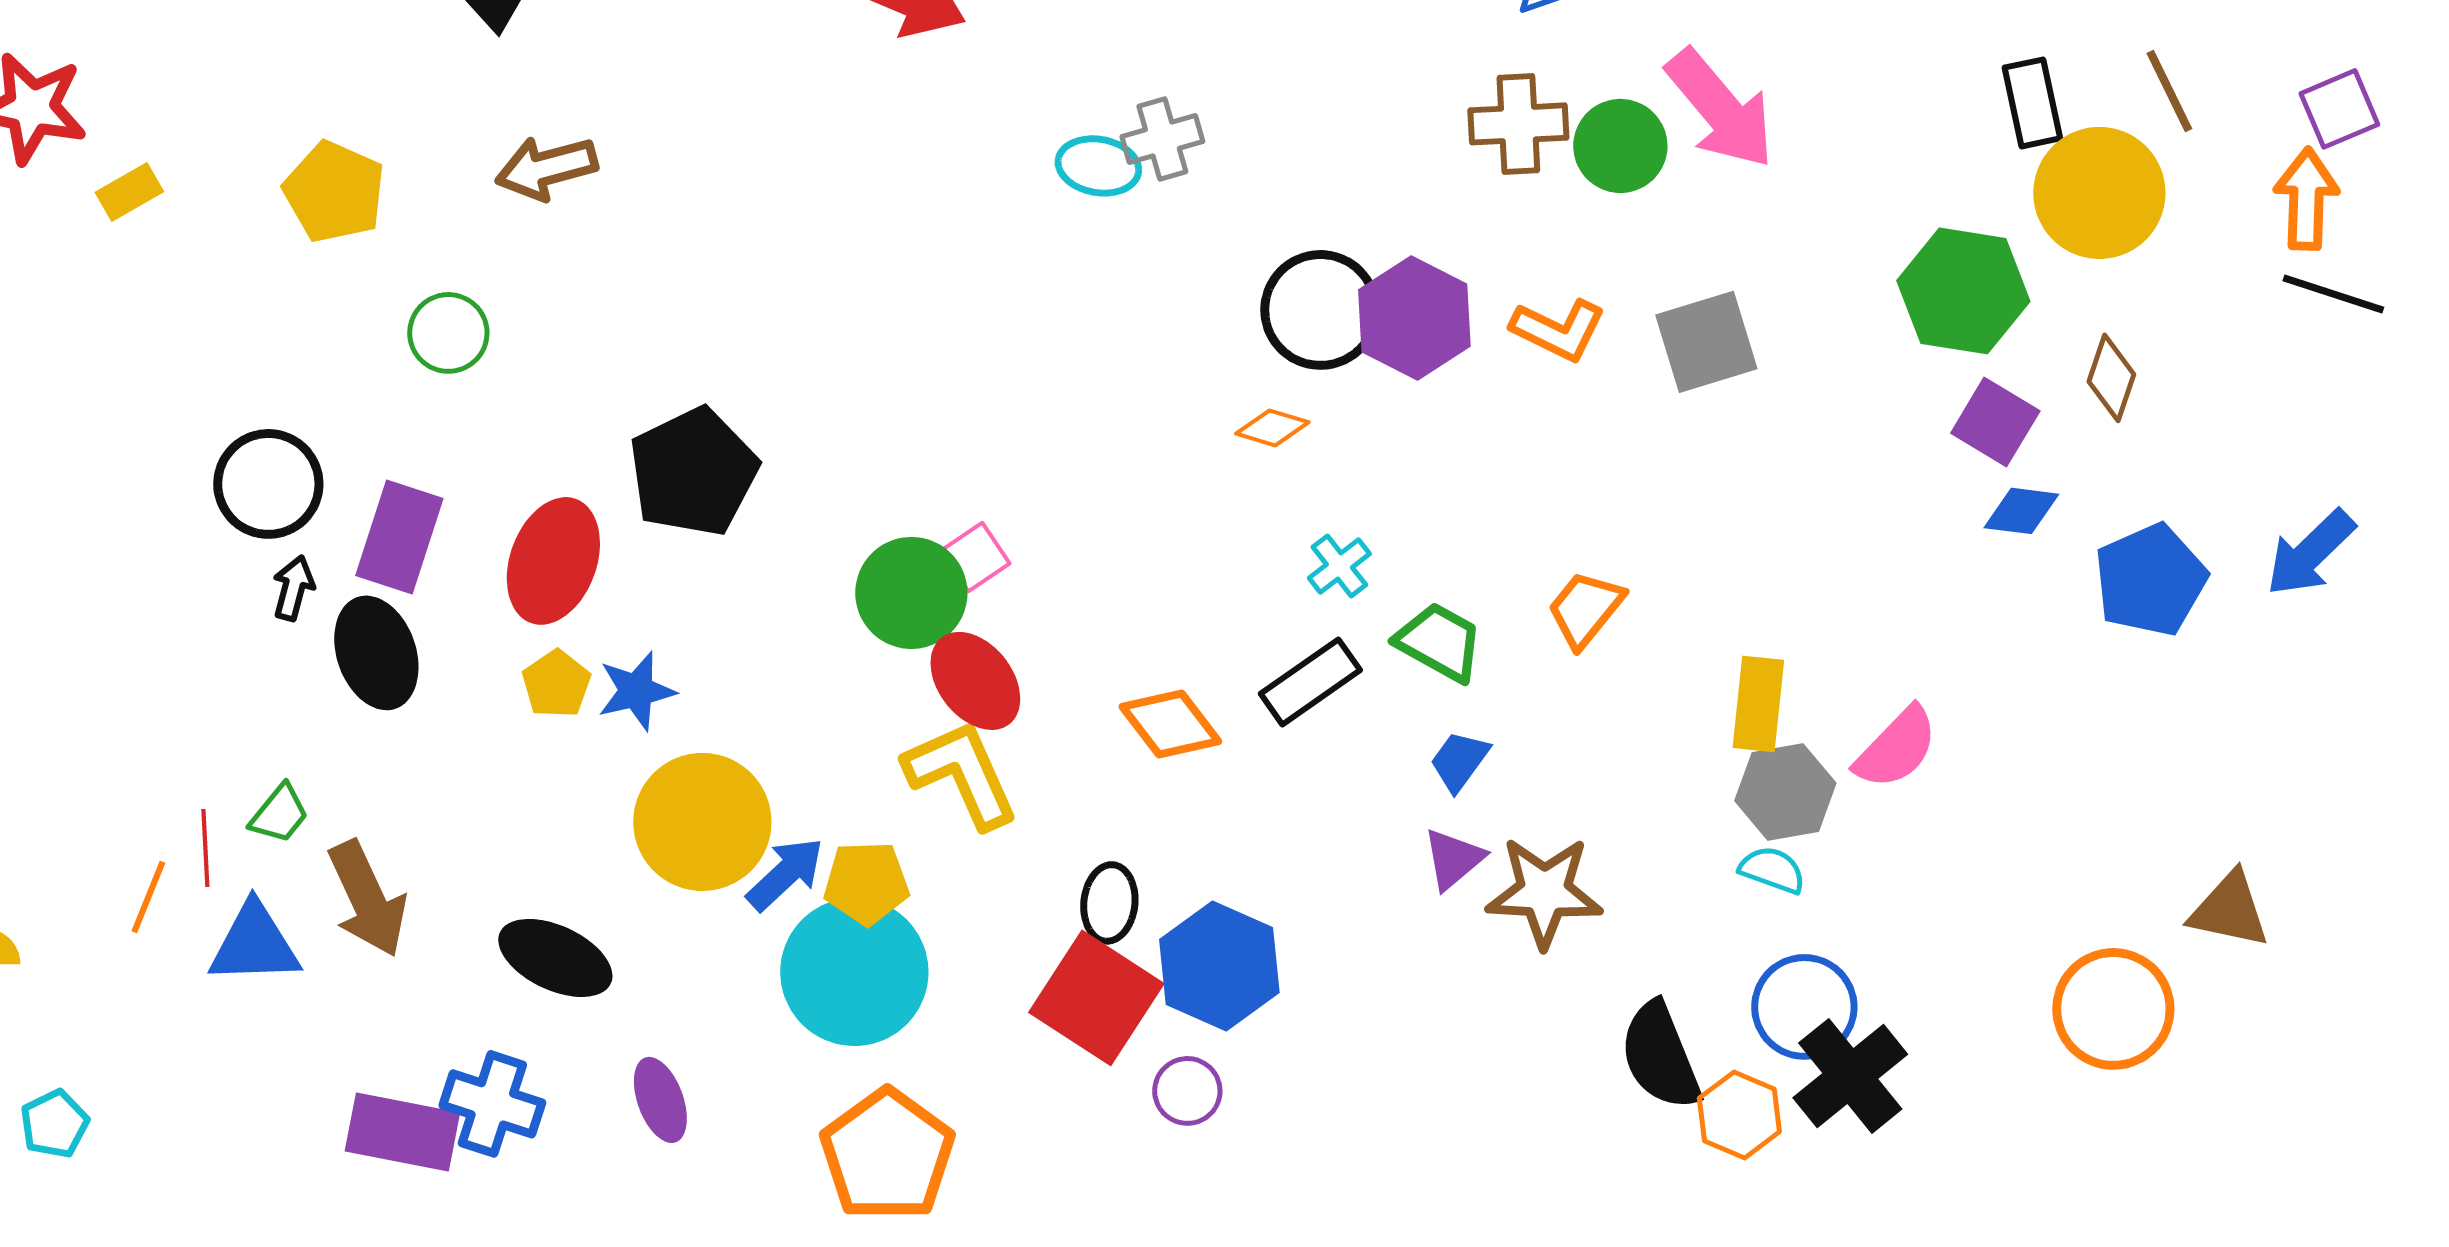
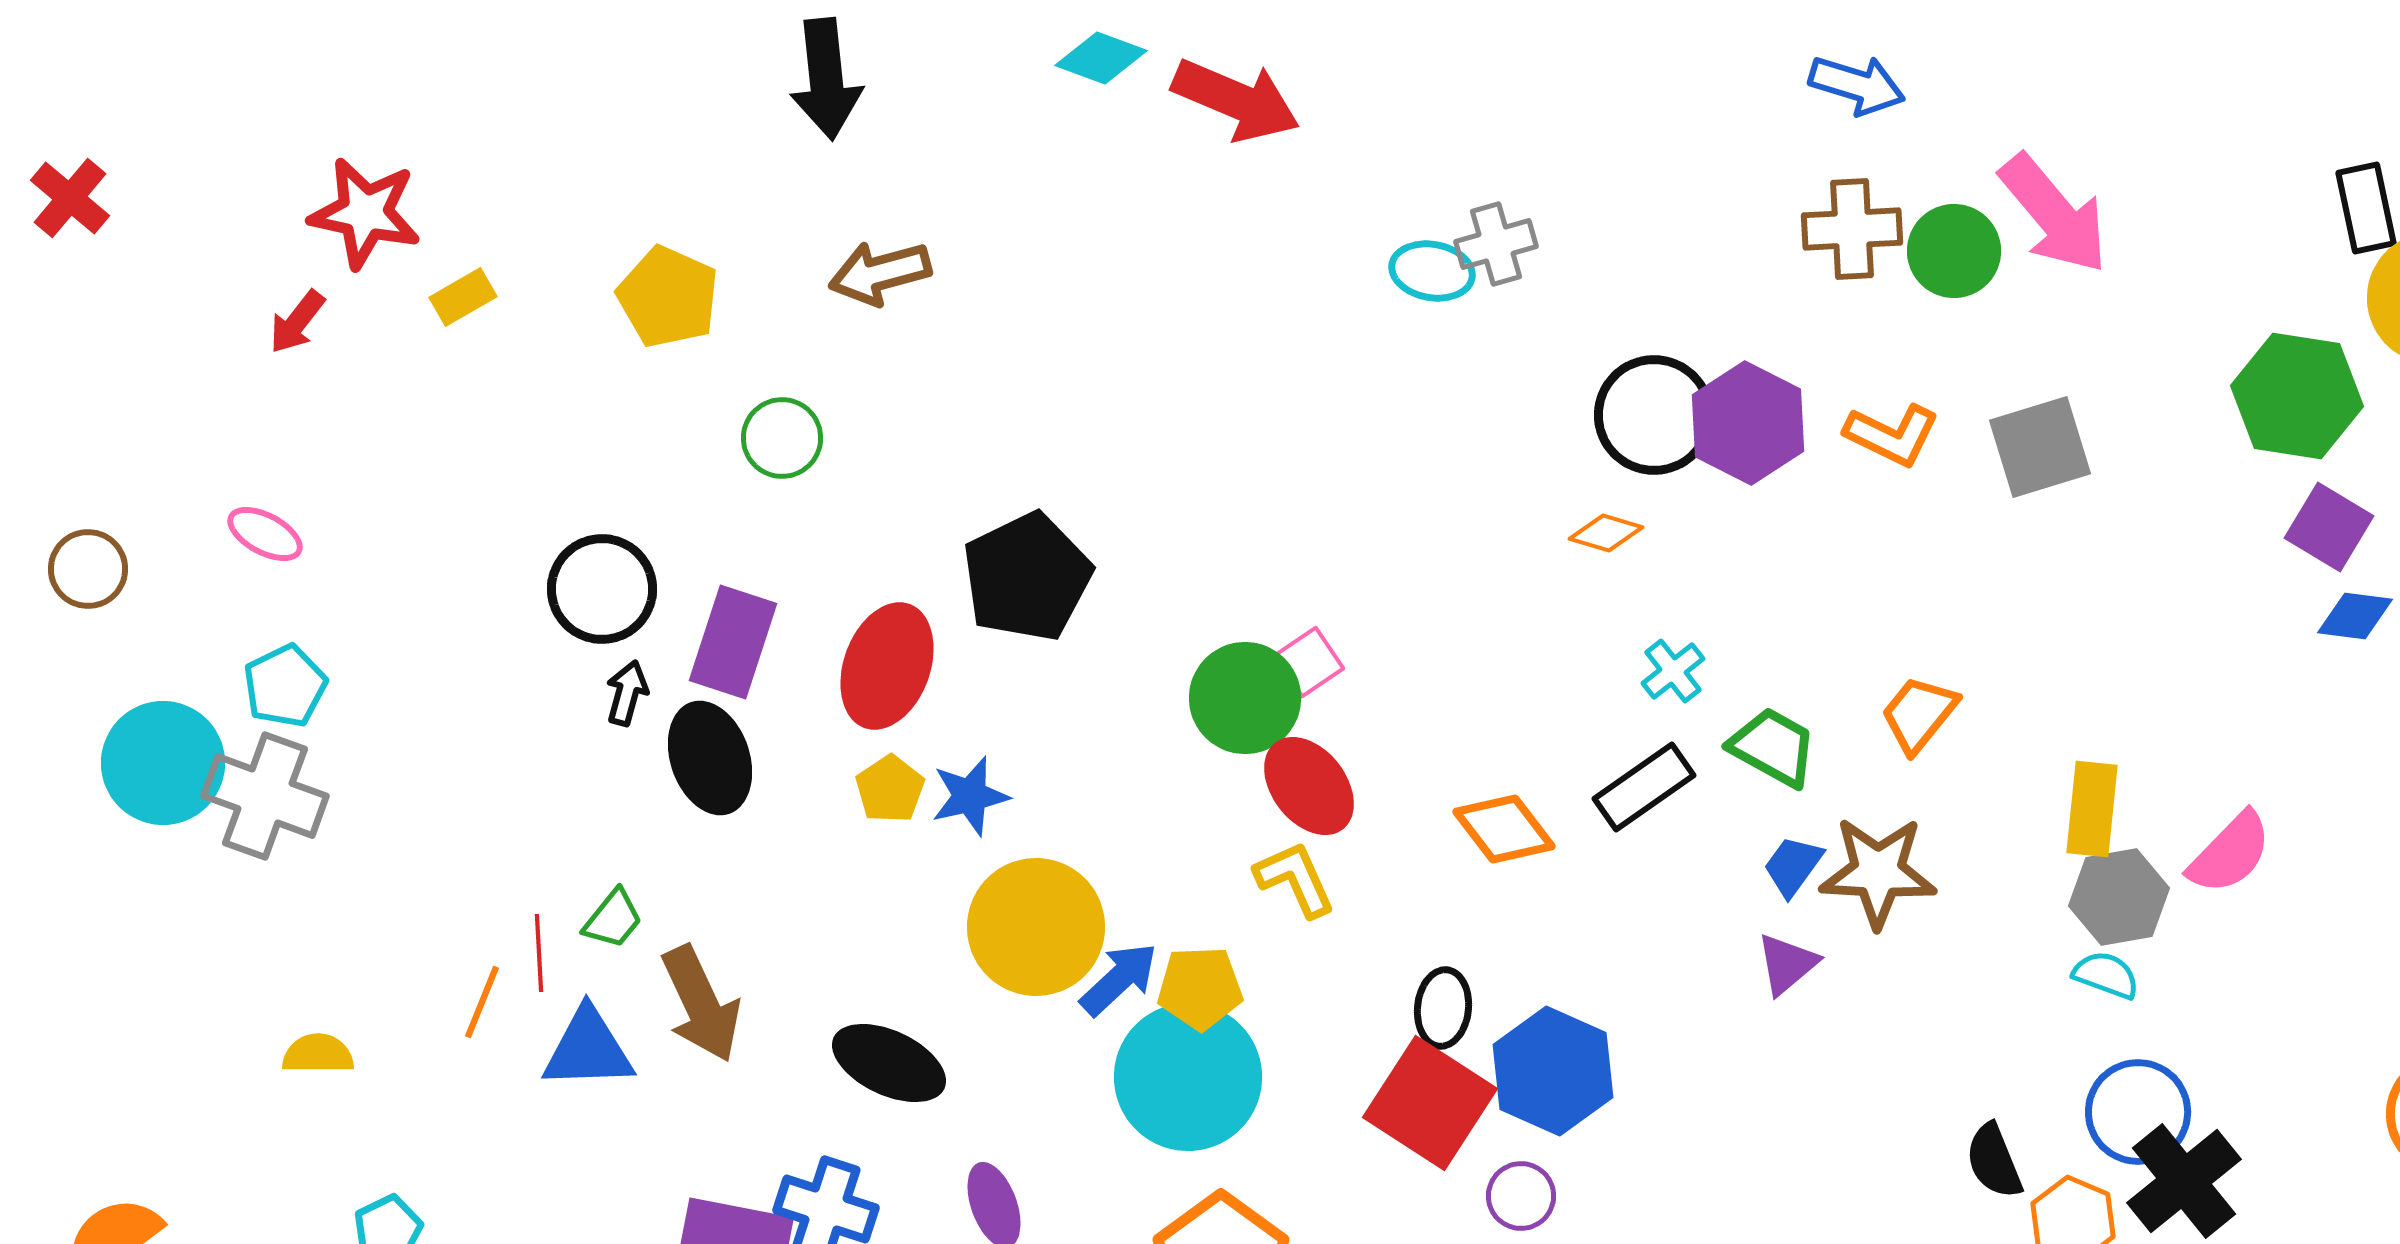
yellow L-shape: (961, 774) -> (1295, 879), size x0.7
brown star: (1544, 892) -> (1878, 872), moved
black semicircle: (1660, 1056) -> (1994, 1161), size x0.7

